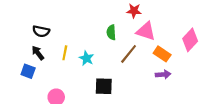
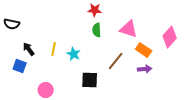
red star: (134, 11) -> (95, 10), moved
black semicircle: (41, 31) -> (12, 24), moved
brown line: (129, 54) -> (116, 61), moved

